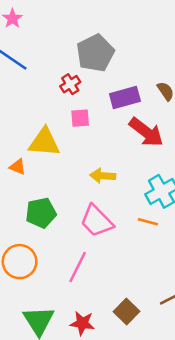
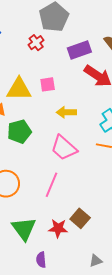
pink square: (80, 118) -> (48, 84), moved
green pentagon: (41, 213) -> (19, 131), moved
brown square: (126, 311) -> (80, 218), moved

